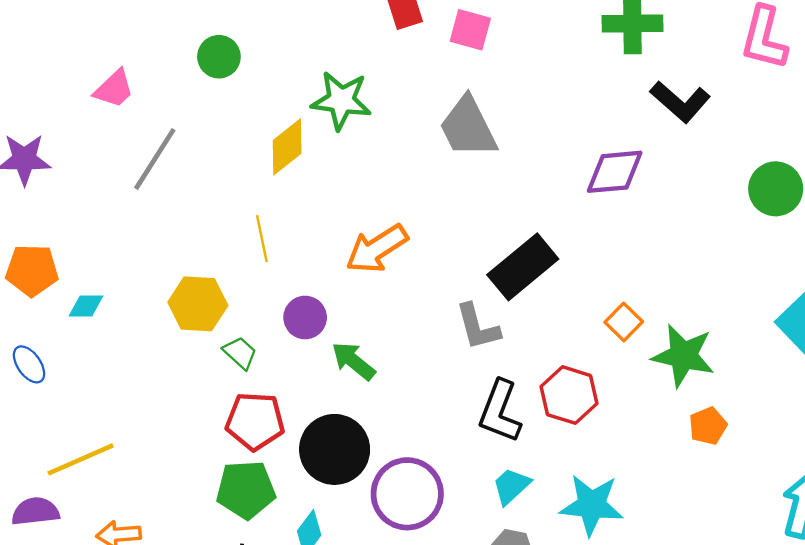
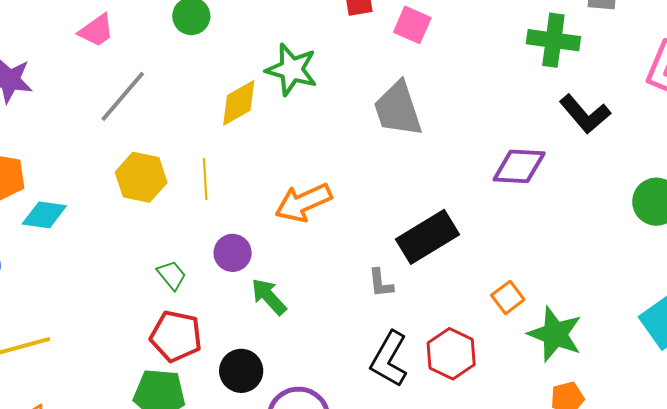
yellow hexagon: (198, 304) -> (141, 177), moved
cyan diamond: (86, 306) -> (44, 215), size x1.4
gray L-shape: (478, 327) -> (381, 283), size x0.7
black circle: (335, 449) -> (241, 371), size x0.7

